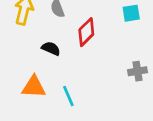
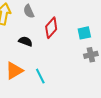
cyan square: (131, 13) -> (84, 33), moved
orange triangle: (34, 87) -> (14, 71), turned -30

